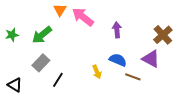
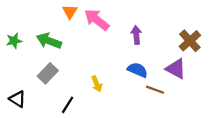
green arrow: (42, 35) -> (49, 41), turned 60
yellow arrow: (97, 72) -> (97, 84), moved
black line: (58, 80) -> (68, 105), moved

